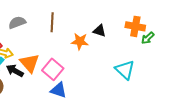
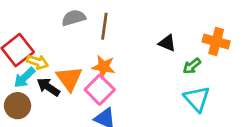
gray semicircle: (17, 23) -> (74, 18), moved
green arrow: (148, 38) -> (192, 66), moved
orange star: (80, 41) -> (104, 67), moved

